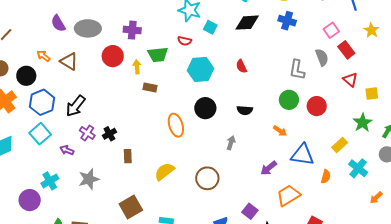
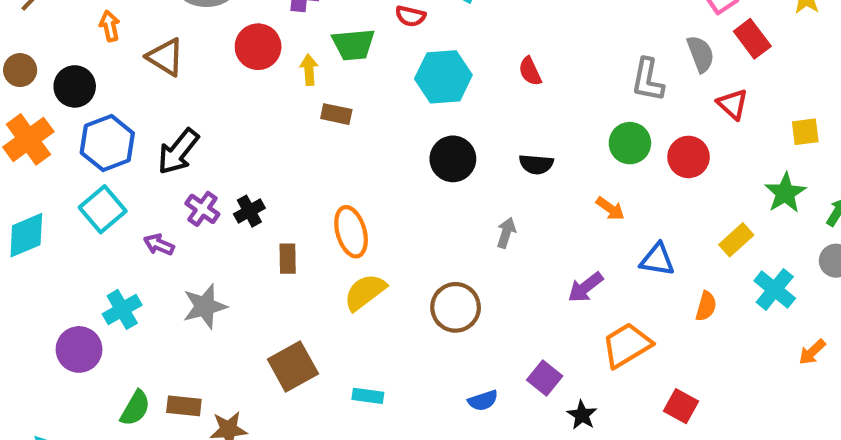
orange arrow: (43, 56) -> (110, 26), moved, turned 40
red triangle: (350, 80) -> (733, 104), moved
orange ellipse: (176, 125) -> (351, 232), moved
blue triangle: (302, 155) -> (657, 260), size x0.7

